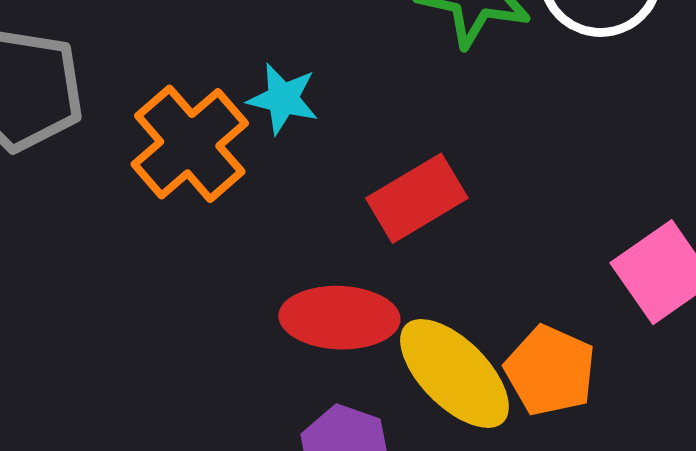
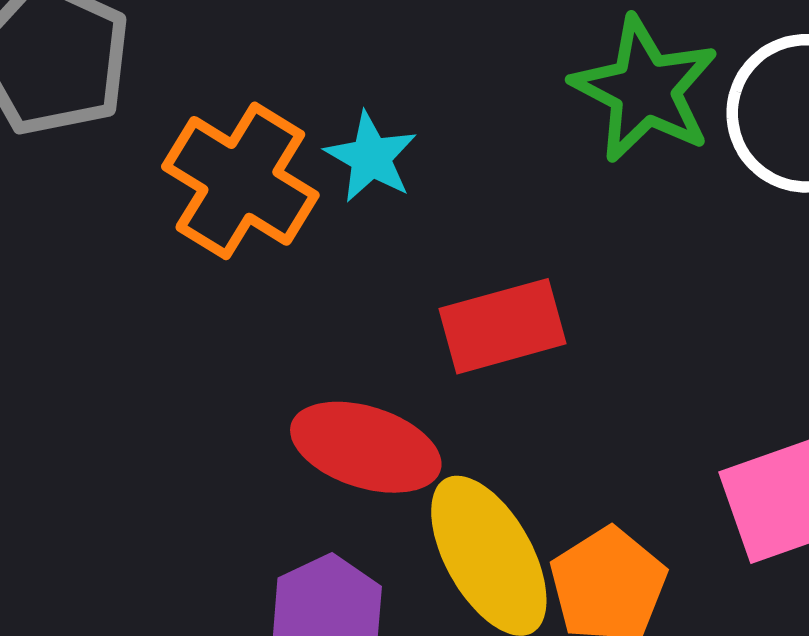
orange cross: (190, 144) -> (240, 181), turned -33

